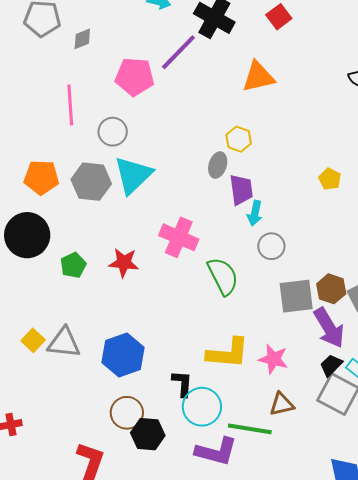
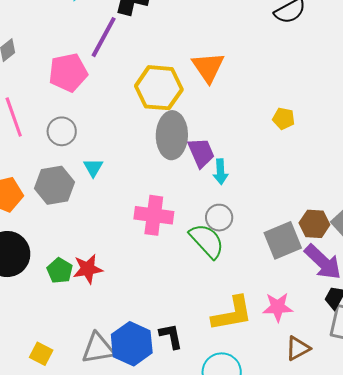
orange triangle: (258, 77) -> (208, 67), moved, turned -36
yellow hexagon: (239, 139) -> (159, 88), moved, size x1.8
gray ellipse: (218, 165) -> (172, 135), size x1.8
cyan triangle: (133, 175) -> (93, 168), size x0.5
gray circle: (271, 246) -> (219, 218), moved
red star: (124, 263) -> (88, 269), moved
gray triangle: (64, 343) -> (98, 348), moved
black L-shape: (182, 384) -> (171, 336), moved

